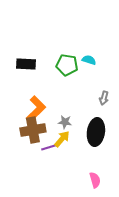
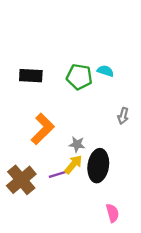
brown cross: (33, 130) -> (21, 180), moved, turned -30
black ellipse: (96, 132) -> (98, 166), moved

